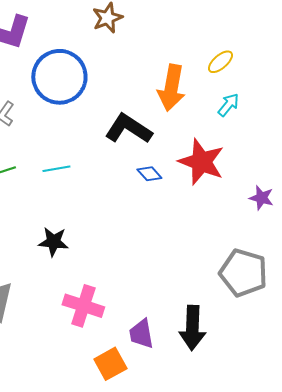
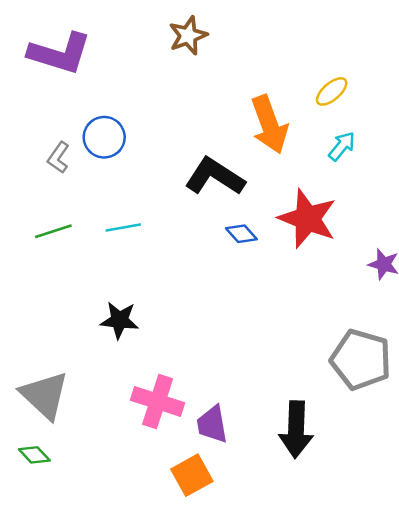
blue circle: (59, 77) -> (104, 137), moved, size x0.6
orange arrow: (171, 88) -> (269, 125), turned -30
purple trapezoid: (141, 334) -> (212, 424), moved

